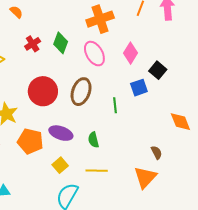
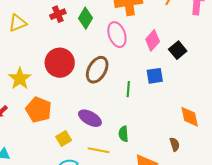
black square: (158, 70) -> (178, 50), moved
purple ellipse: (61, 133) -> (90, 118), moved
green semicircle: (93, 140) -> (123, 134), moved
brown semicircle: (156, 152) -> (175, 144), moved

